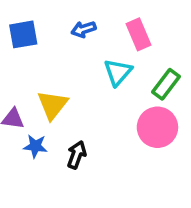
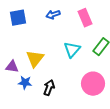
cyan triangle: (118, 72) -> (72, 50), moved
pink circle: (157, 127) -> (93, 84), moved

